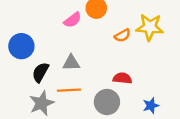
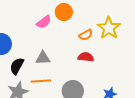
yellow star: (150, 27) -> (109, 28), turned 30
red semicircle: (122, 78) -> (86, 57), moved

